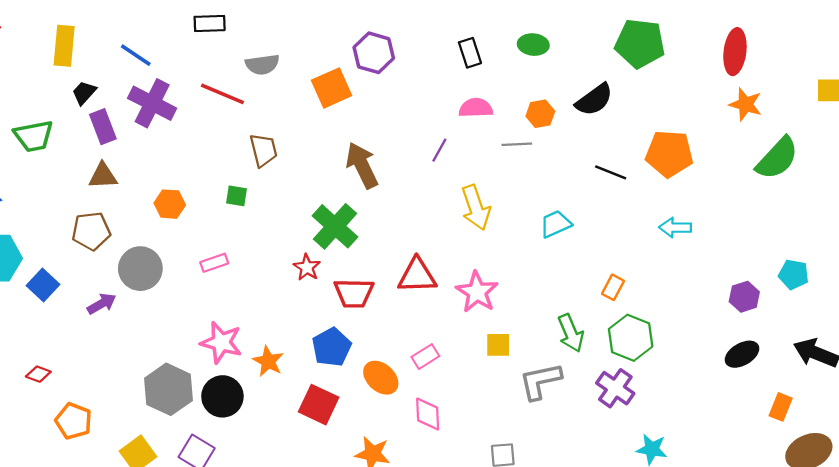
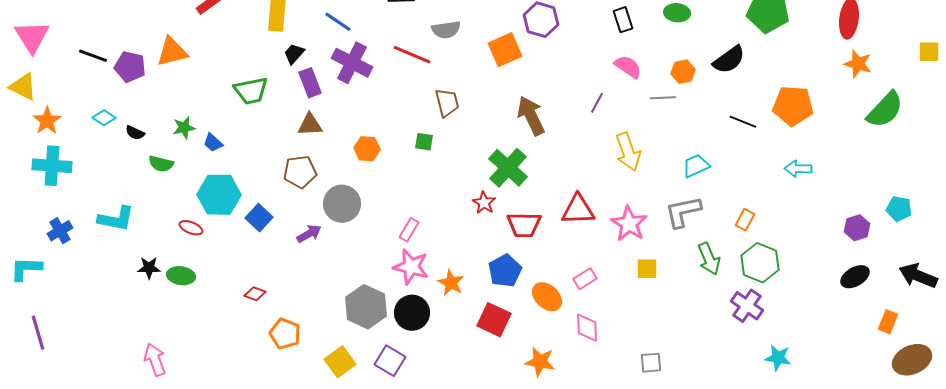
pink semicircle: (476, 108) -> (628, 67), turned 36
pink rectangle: (214, 263) -> (409, 230), moved, turned -40
gray L-shape: (540, 381) -> (683, 212), moved

